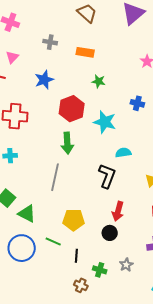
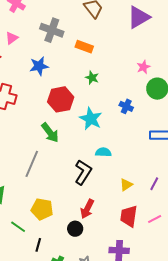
gray cross: (50, 42) -> (52, 30), size x1.6
green arrow: (67, 143) -> (50, 133), turned -45

